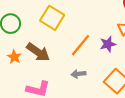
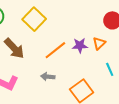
purple star: (108, 44) -> (80, 46), moved

